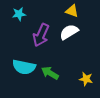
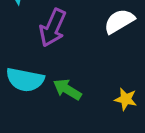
white semicircle: (69, 32) -> (119, 21), moved

